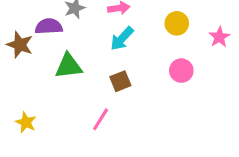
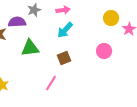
yellow circle: (177, 23) -> (111, 18), moved

